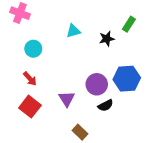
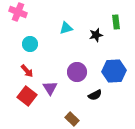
green rectangle: (129, 24) -> (116, 22), turned -40
purple circle: (97, 84) -> (77, 72), moved
purple triangle: (67, 99) -> (50, 88), moved

